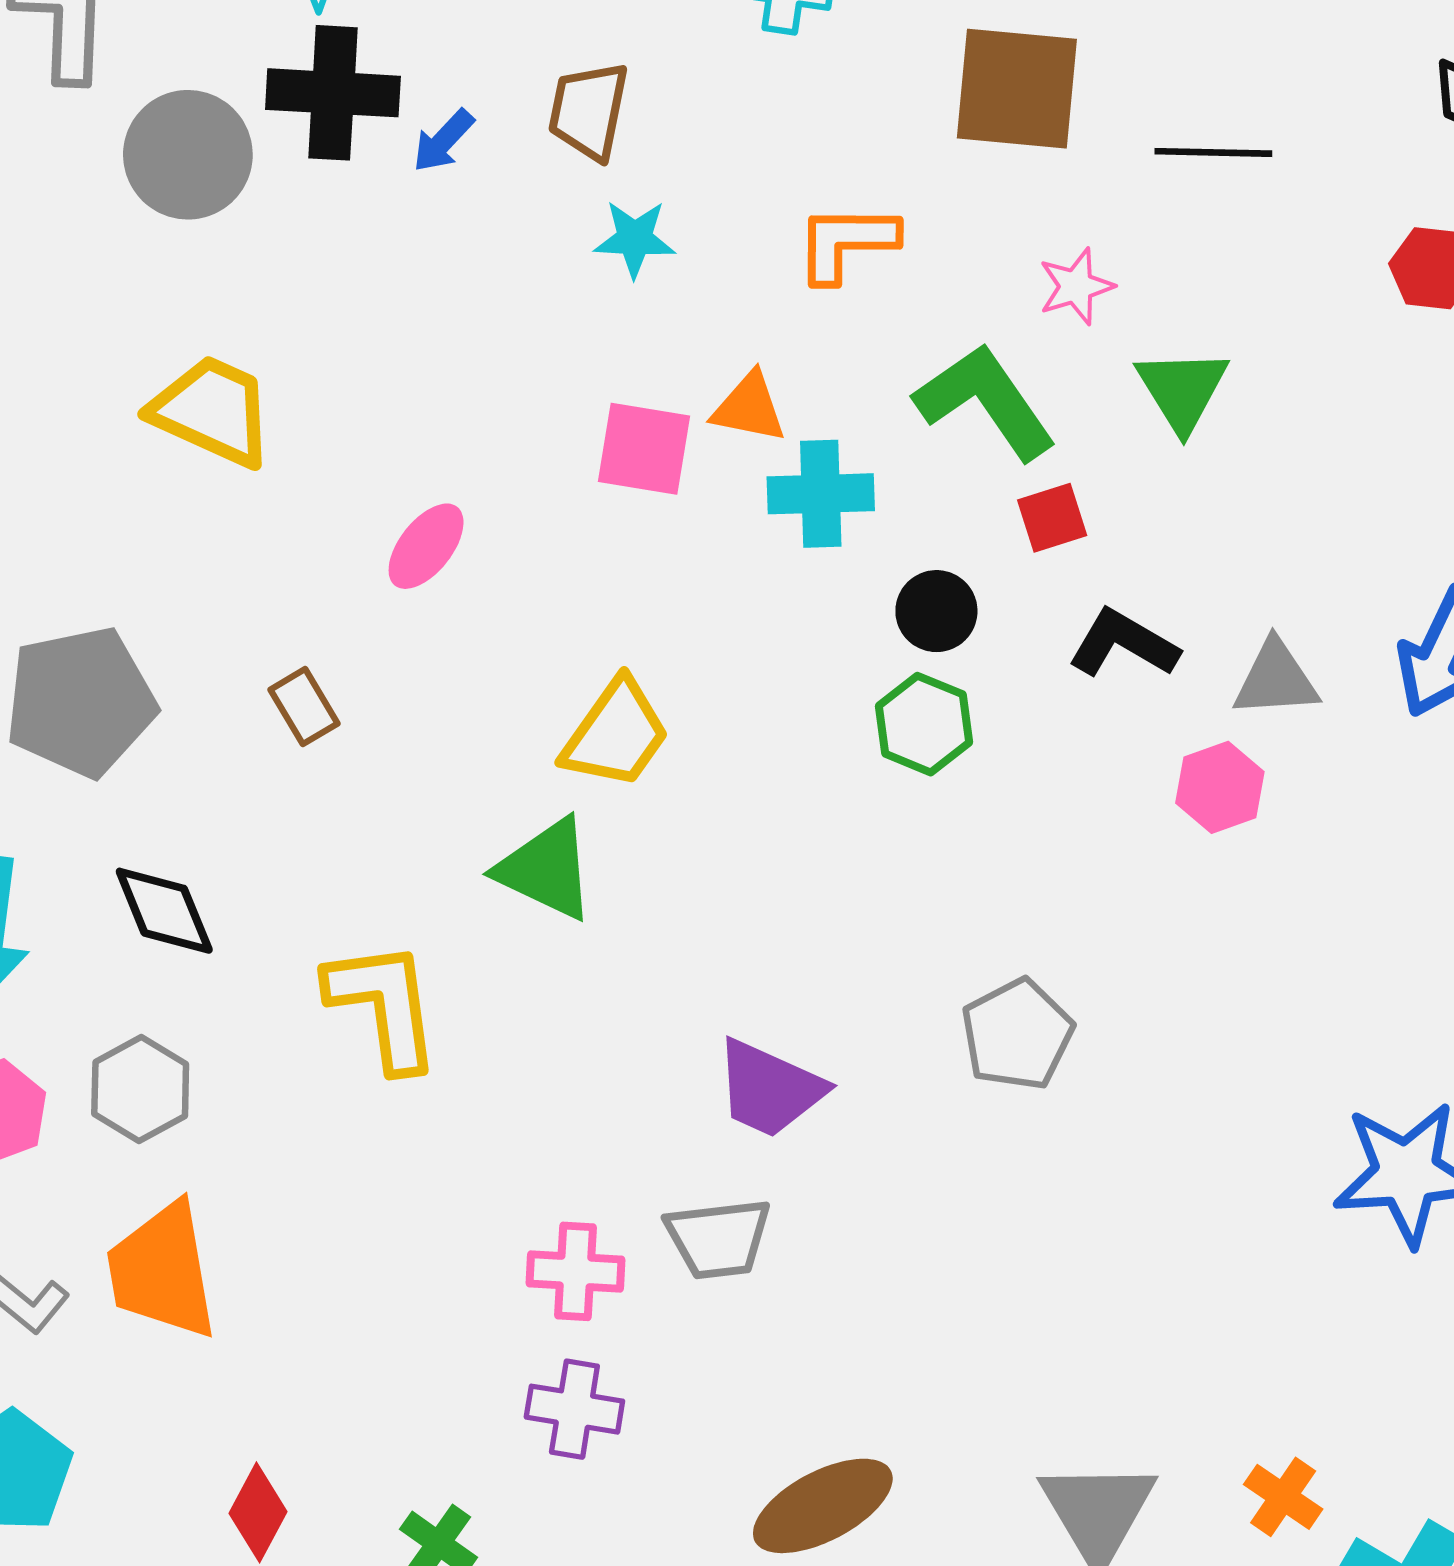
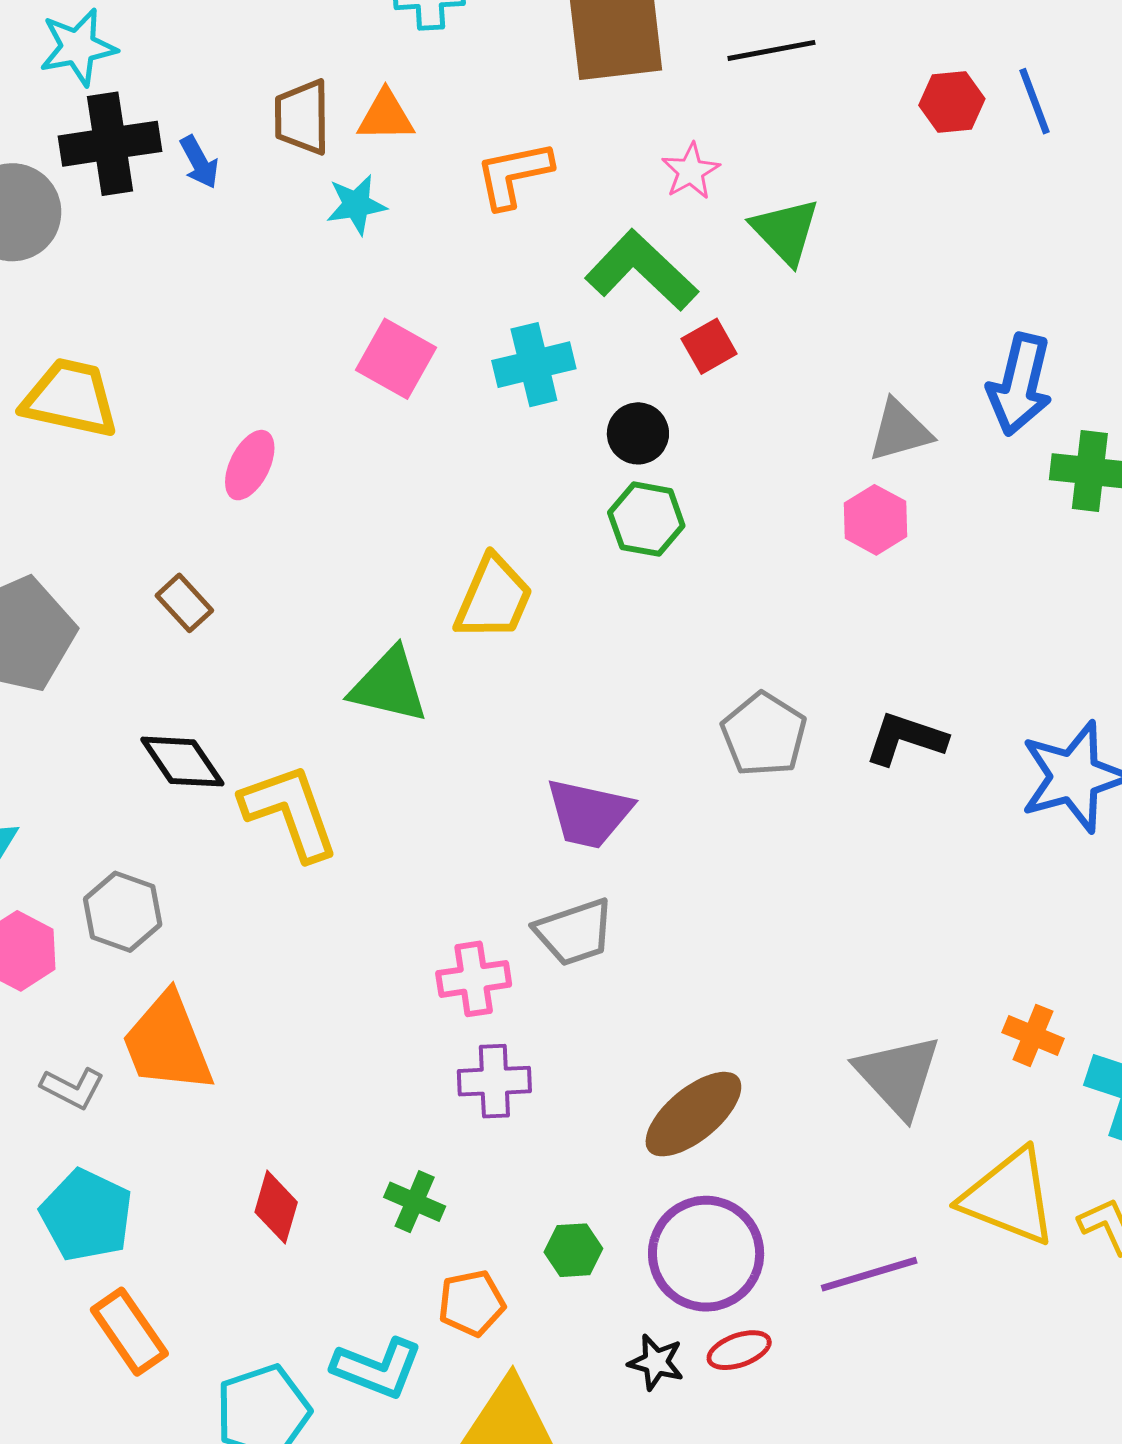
blue arrow: (443, 141) -> (199, 162), turned -60
orange triangle: (749, 408) -> (386, 116), moved
pink square: (644, 449) -> (396, 359), turned 32
black L-shape: (1123, 644) -> (906, 739), moved
yellow trapezoid: (616, 734) -> (493, 598), moved
black diamond: (164, 911) -> (182, 762), moved

